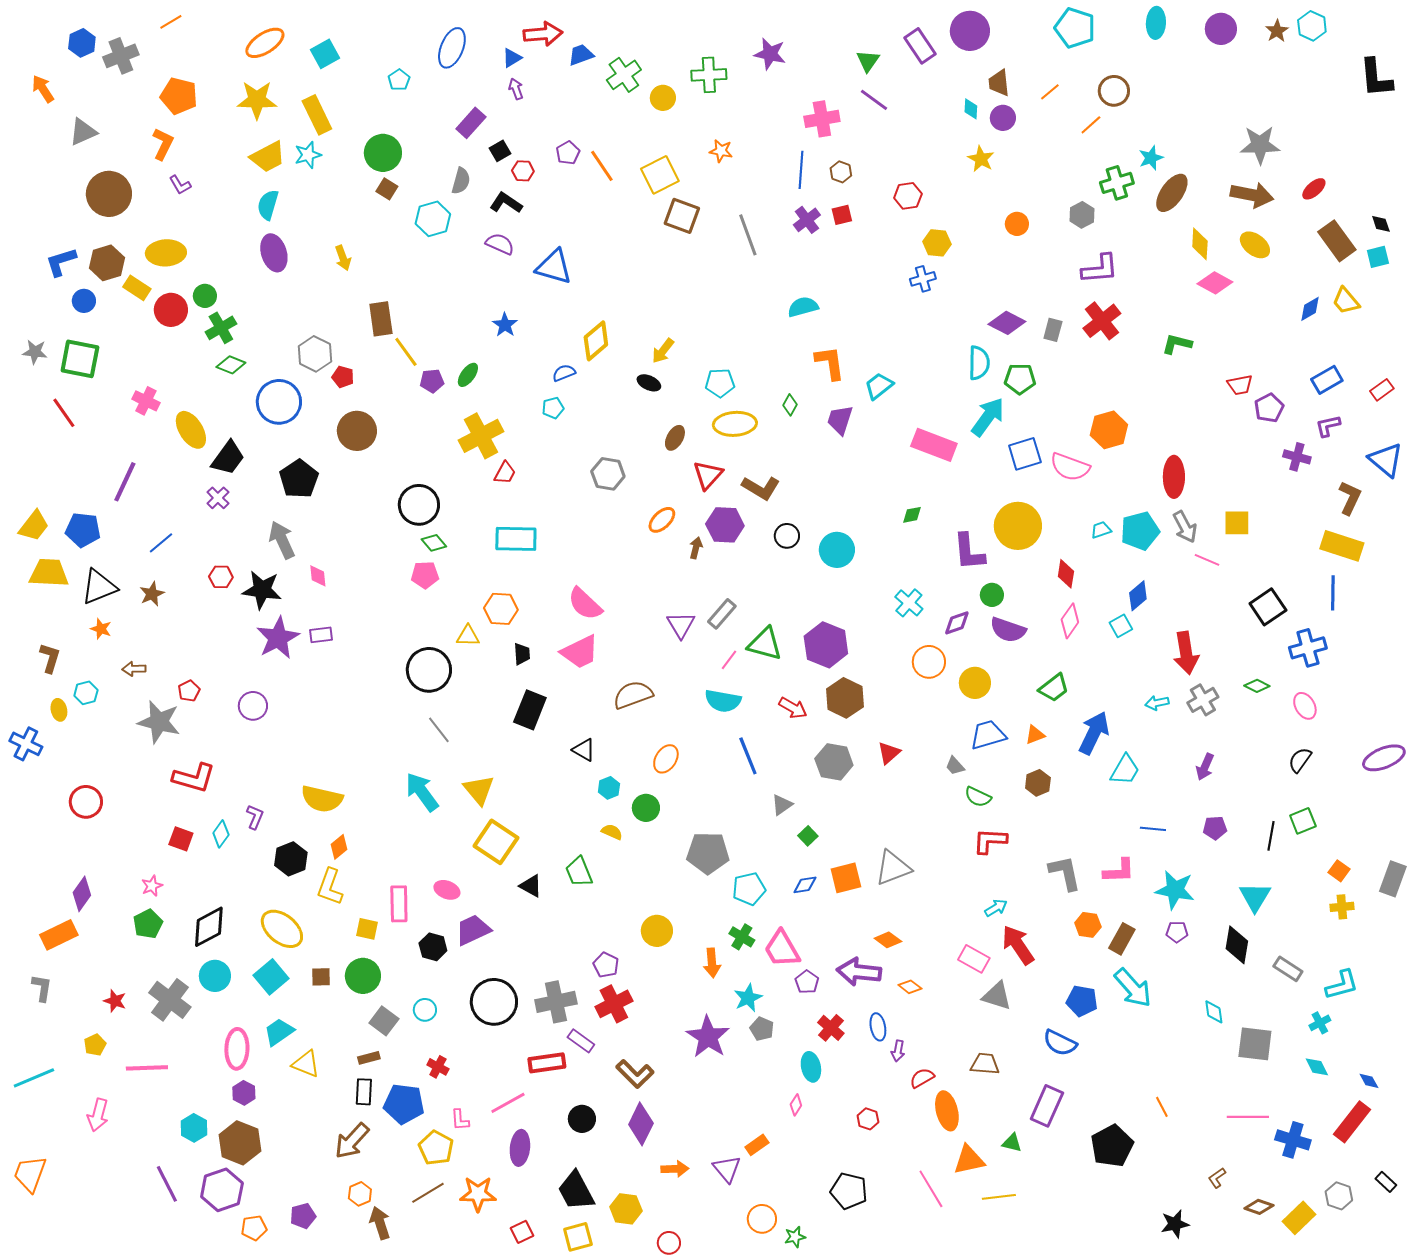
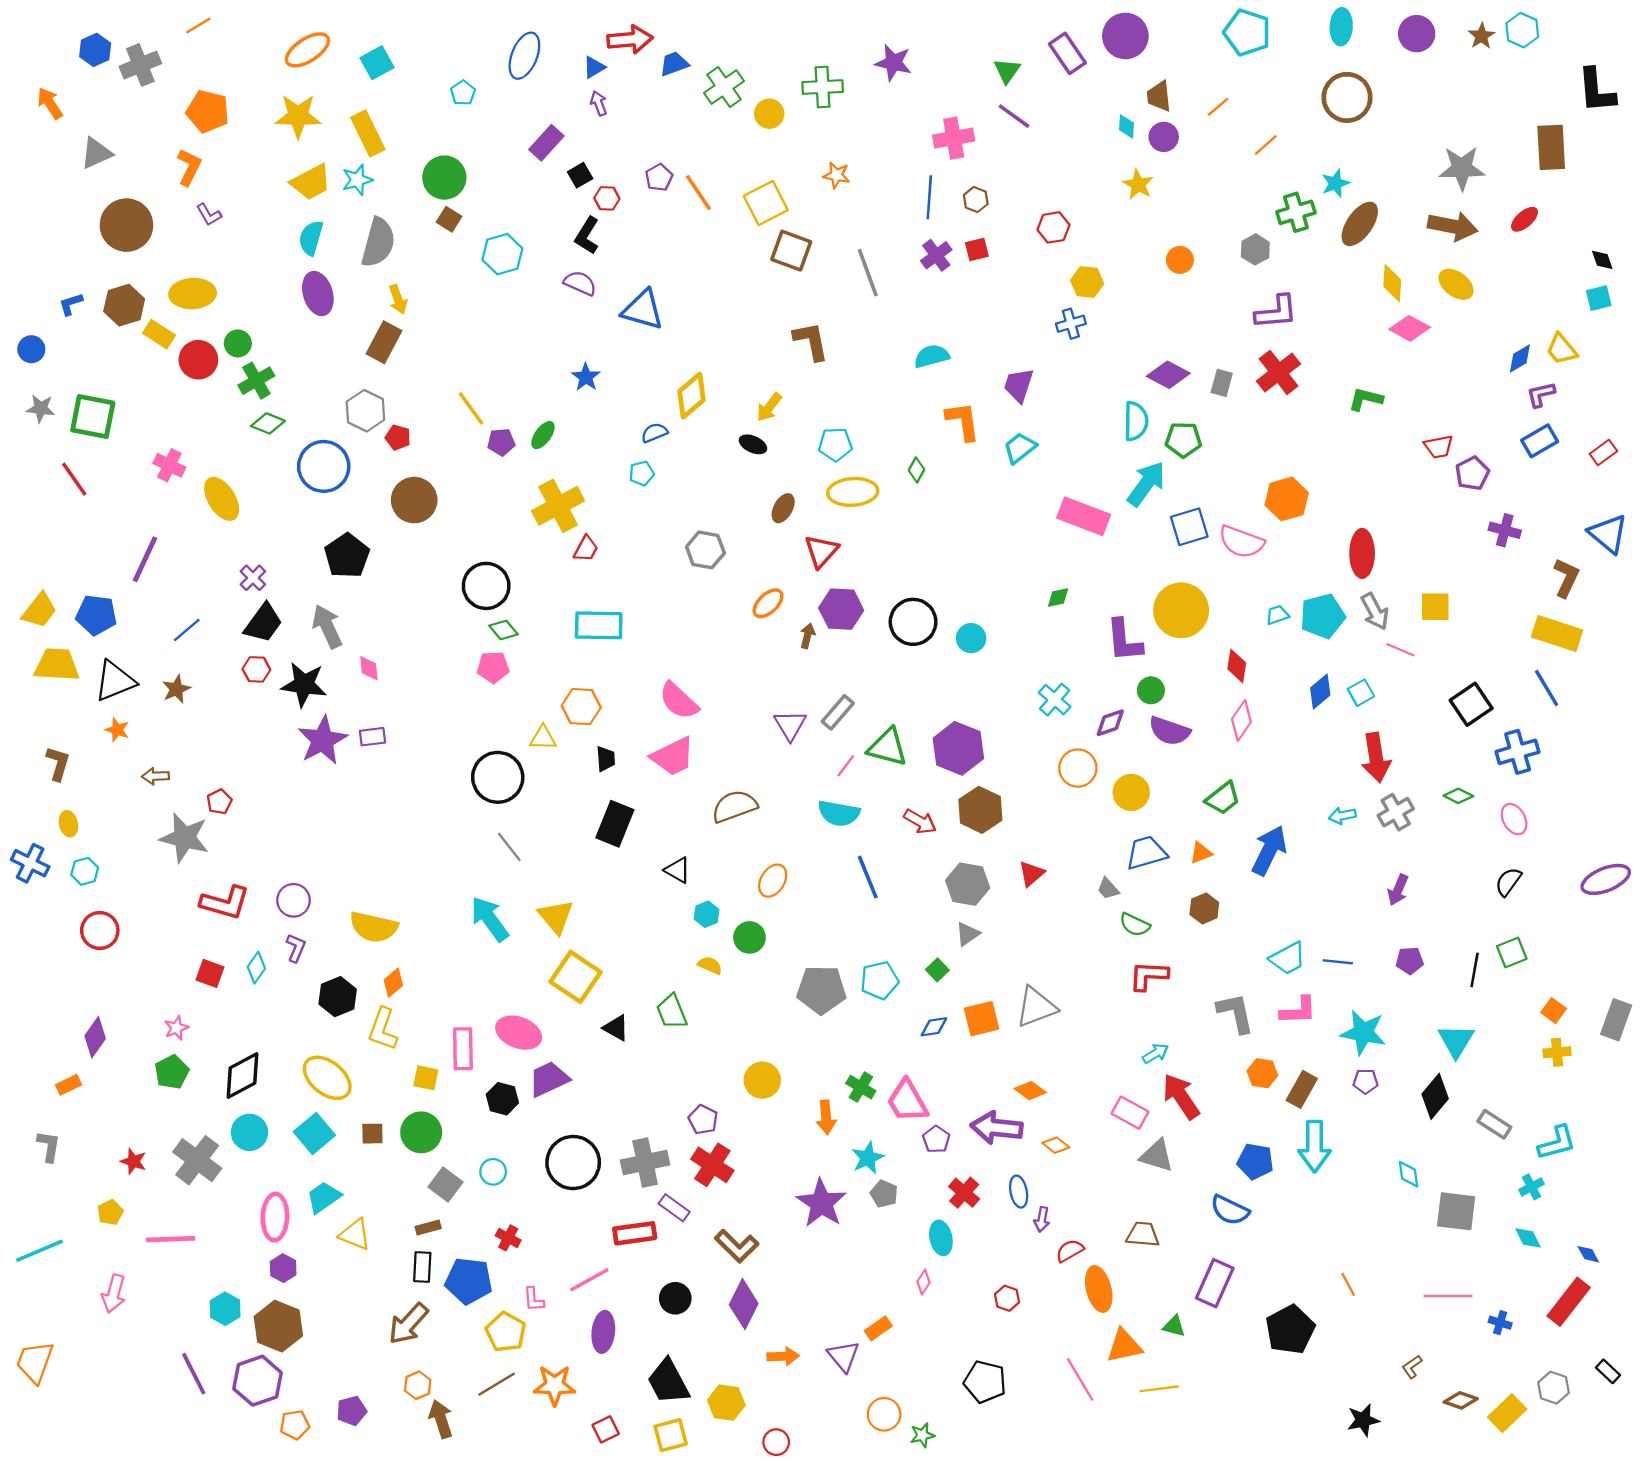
brown circle: (1114, 91) -> (1347, 97), moved, size x1.4
gray semicircle: (461, 181) -> (378, 242), moved, size x1.6
black L-shape: (506, 203) -> (587, 236), turned -92
brown rectangle: (1337, 241) -> (1551, 147), moved, turned 33
blue L-shape: (61, 262) -> (71, 304), size x0.7
blue circle: (84, 301) -> (31, 349), moved
brown rectangle: (381, 319) -> (384, 342), moved, turned 36
purple trapezoid: (840, 420) -> (1019, 385), moved
purple L-shape: (1328, 426) -> (1541, 394), moved
black trapezoid: (228, 458) -> (263, 623), moved
brown L-shape: (761, 488) -> (811, 341), moved, turned -132
black circle: (787, 536) -> (913, 622), size x1.6
cyan circle: (837, 550) -> (971, 638), size x0.7
blue line: (1333, 593) -> (1547, 688), turned -32
cyan square: (1121, 626) -> (1361, 693), moved
cyan hexagon: (86, 693) -> (85, 871), moved
purple circle: (253, 706) -> (294, 900), moved
cyan trapezoid: (1125, 770) -> (1288, 958), moved, turned 32
gray triangle: (782, 805) -> (968, 934), moved
cyan pentagon: (749, 889) -> (879, 980), moved
pink ellipse: (447, 890) -> (519, 1033), size x1.5
orange rectangle: (59, 935) -> (68, 1085), size x0.6
black diamond: (1237, 945) -> (1435, 1096), turned 30
cyan arrow: (1133, 988) -> (1315, 1146), turned 42
red cross: (614, 1004) -> (712, 1165), turned -30
blue cross: (1293, 1140) -> (1500, 1323), size x0.6

